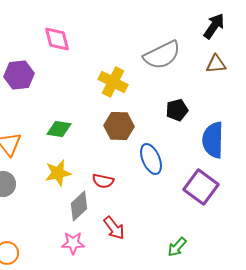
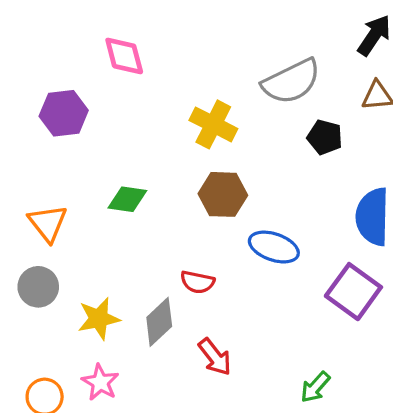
black pentagon: (177, 110) -> (325, 137), moved, turned 30
blue ellipse: (151, 159) -> (274, 247), turned -48
yellow star: (58, 173) -> (99, 319), moved
pink star: (73, 243) -> (100, 382), moved, turned 30

